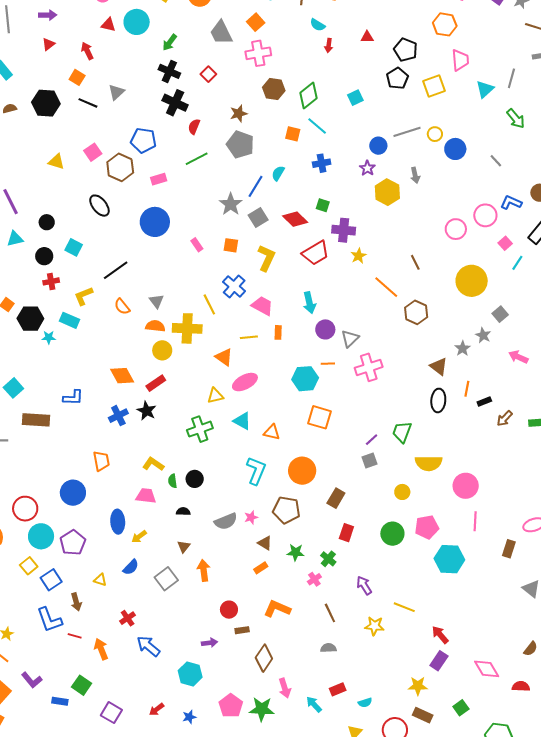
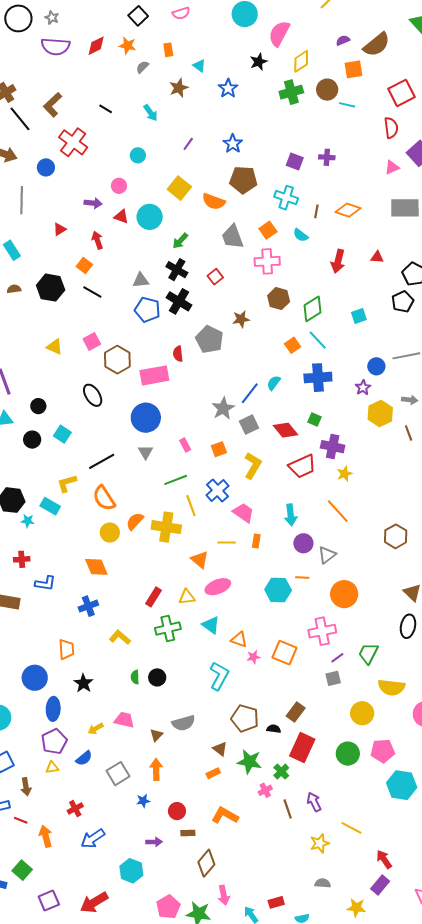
purple arrow: (48, 15) -> (93, 203), moved
cyan semicircle: (318, 25) -> (301, 235), moved
red arrow: (329, 45) -> (338, 261), size x1.6
gray triangle: (116, 92) -> (141, 280), moved, turned 30
red semicircle: (194, 127) -> (178, 354), moved, turned -35
orange square: (293, 134) -> (293, 345), turned 35
blue pentagon: (143, 140) -> (147, 310), moved
gray pentagon: (240, 145) -> (210, 339), moved
green line: (197, 159) -> (176, 480), moved
blue cross: (322, 163) -> (318, 378), size x1.5
gray arrow: (415, 175) -> (410, 400), turned -77
pink rectangle: (159, 179) -> (154, 375), size x1.8
orange square: (231, 245) -> (219, 449), turned -35
brown line: (415, 262) -> (409, 433), moved
red cross: (51, 281) -> (22, 559), moved
orange line: (386, 287) -> (338, 511), moved
gray triangle: (156, 301) -> (146, 452), moved
orange semicircle: (122, 307) -> (104, 498), size x1.5
orange semicircle: (155, 326) -> (135, 521), turned -60
yellow circle: (162, 350) -> (110, 533), moved
pink cross: (369, 367) -> (322, 631), moved
red rectangle: (156, 383) -> (153, 597), moved, turned -30
black star: (147, 411) -> (83, 683), moved
orange square: (319, 417) -> (284, 653), moved
yellow L-shape: (153, 464) -> (120, 637), moved
orange circle: (302, 471) -> (344, 594), moved
yellow circle: (402, 492) -> (362, 713), size x1.5
pink trapezoid: (146, 496) -> (124, 720), moved
black semicircle: (183, 511) -> (274, 729), moved
pink star: (251, 517) -> (253, 657), moved
blue ellipse: (118, 522) -> (53, 709), moved
red rectangle: (346, 533) -> (302, 747), size x1.6
purple pentagon: (73, 543) -> (54, 741), moved
brown triangle: (184, 547) -> (156, 735), moved
green star: (296, 552) -> (249, 762), size x1.4
yellow triangle: (100, 580) -> (52, 767), turned -32
brown line: (330, 613) -> (288, 809), moved
yellow star: (374, 626) -> (320, 843), turned -30
blue arrow: (148, 646) -> (93, 839), turned -80
gray semicircle: (328, 648) -> (323, 883), moved
red arrow: (157, 709) -> (94, 902), size x1.8
purple square: (111, 713) -> (49, 901), turned 30
blue star: (189, 717) -> (143, 801), moved

